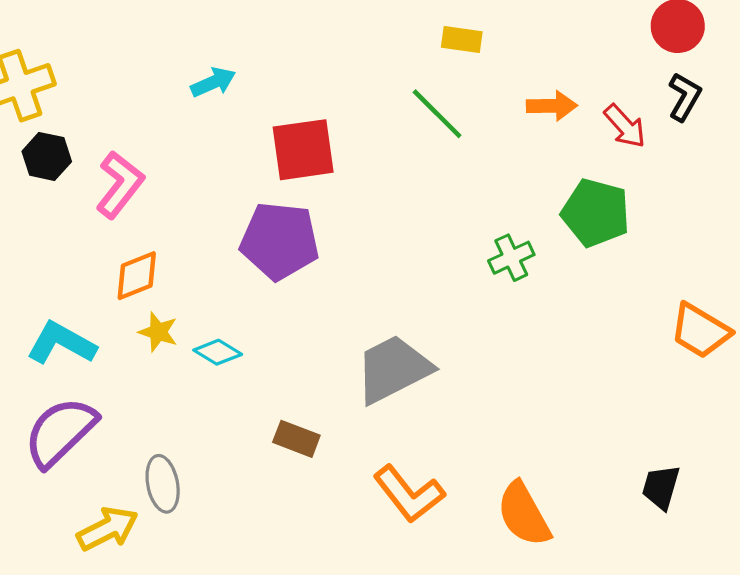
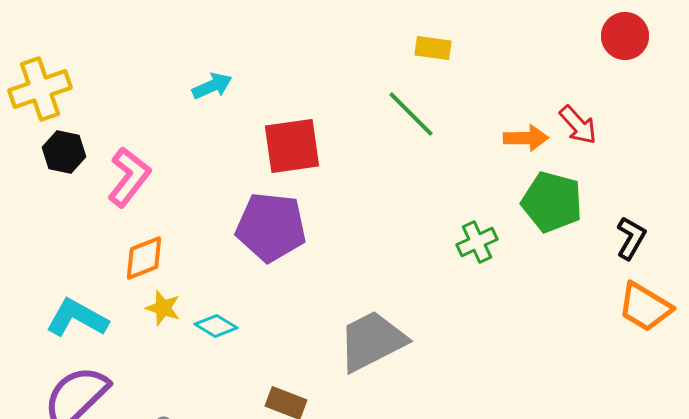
black L-shape: (684, 97) -> (631, 238), moved
orange arrow: (552, 106) -> (526, 138), moved

